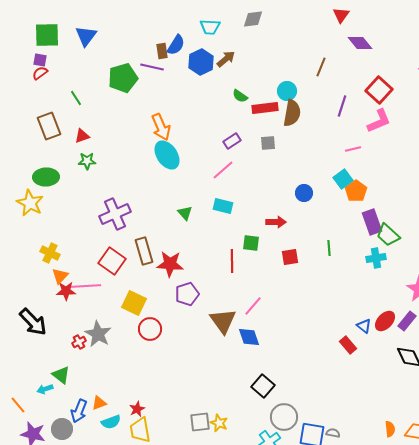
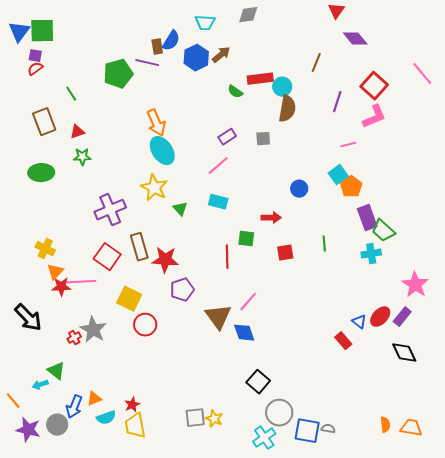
blue triangle: (86, 36) -> (19, 32), moved
red rectangle: (265, 108) -> (260, 79), moved
yellow star: (30, 203) -> (154, 188), moved

